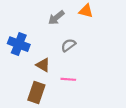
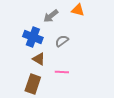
blue cross: (19, 44) -> (33, 37), moved

